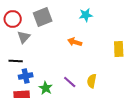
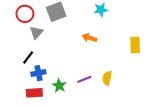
black line: (16, 61) -> (28, 57), turned -56
purple line: (70, 82) -> (84, 79), turned -64

